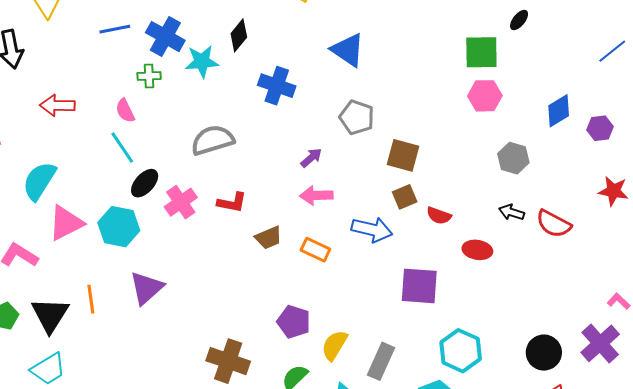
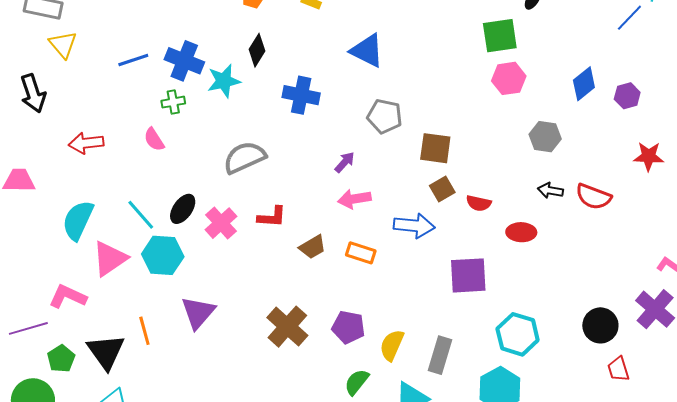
cyan line: (122, 148) -> (141, 215), moved
brown cross: (228, 361) -> (287, 327), moved, turned 30

